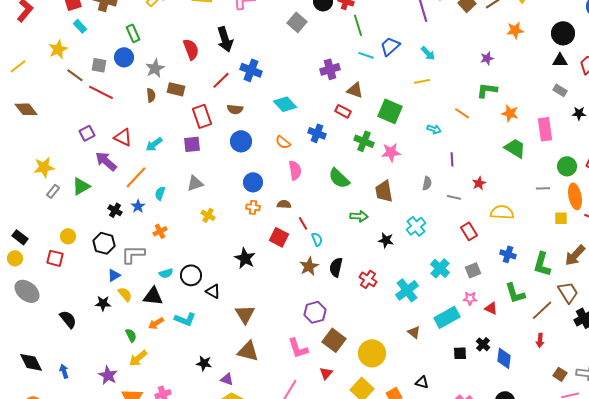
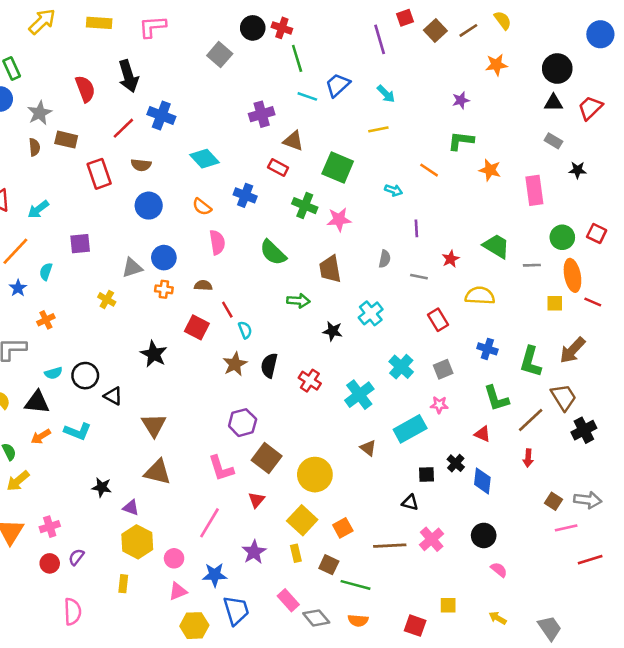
purple square: (192, 144) -> (80, 244), moved
green trapezoid: (515, 148) -> (496, 246), moved
gray triangle: (195, 183) -> (132, 268), moved
red triangle: (491, 308) -> (482, 434), moved
black triangle: (422, 382) -> (410, 502), moved

